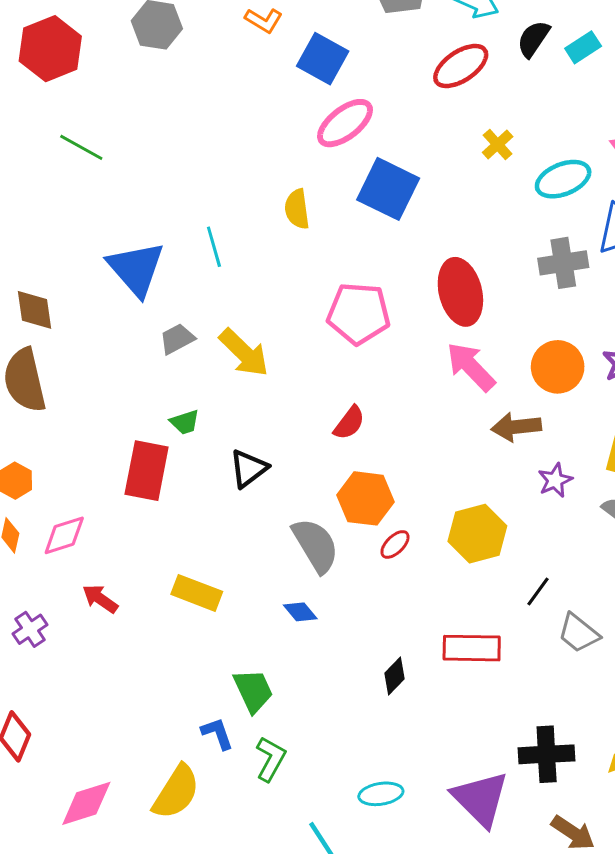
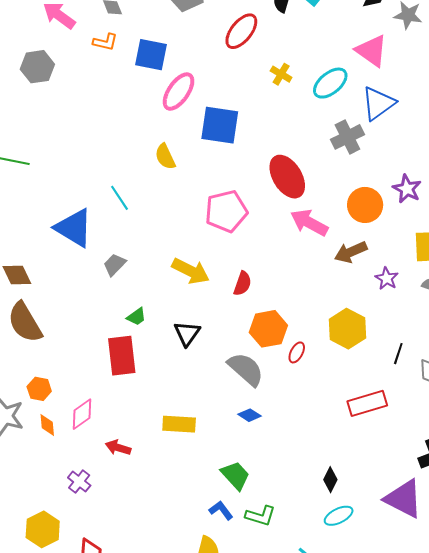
yellow arrow: (244, 353) -> (191, 271), moved
black diamond: (394, 676) -> (330, 480), moved
green L-shape: (271, 759) -> (260, 516), turned 96

